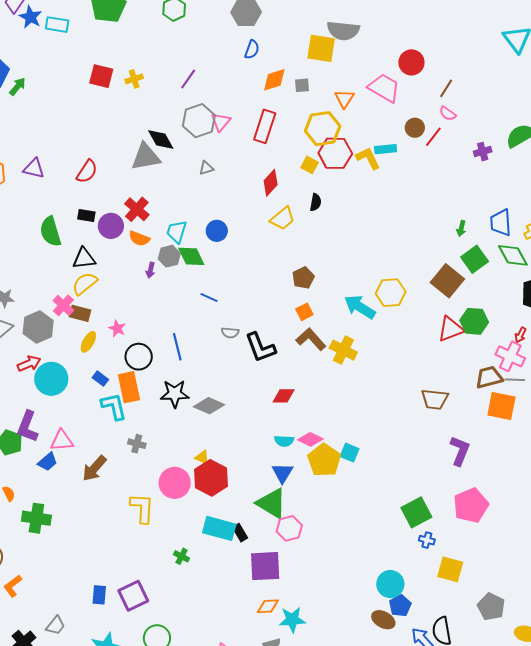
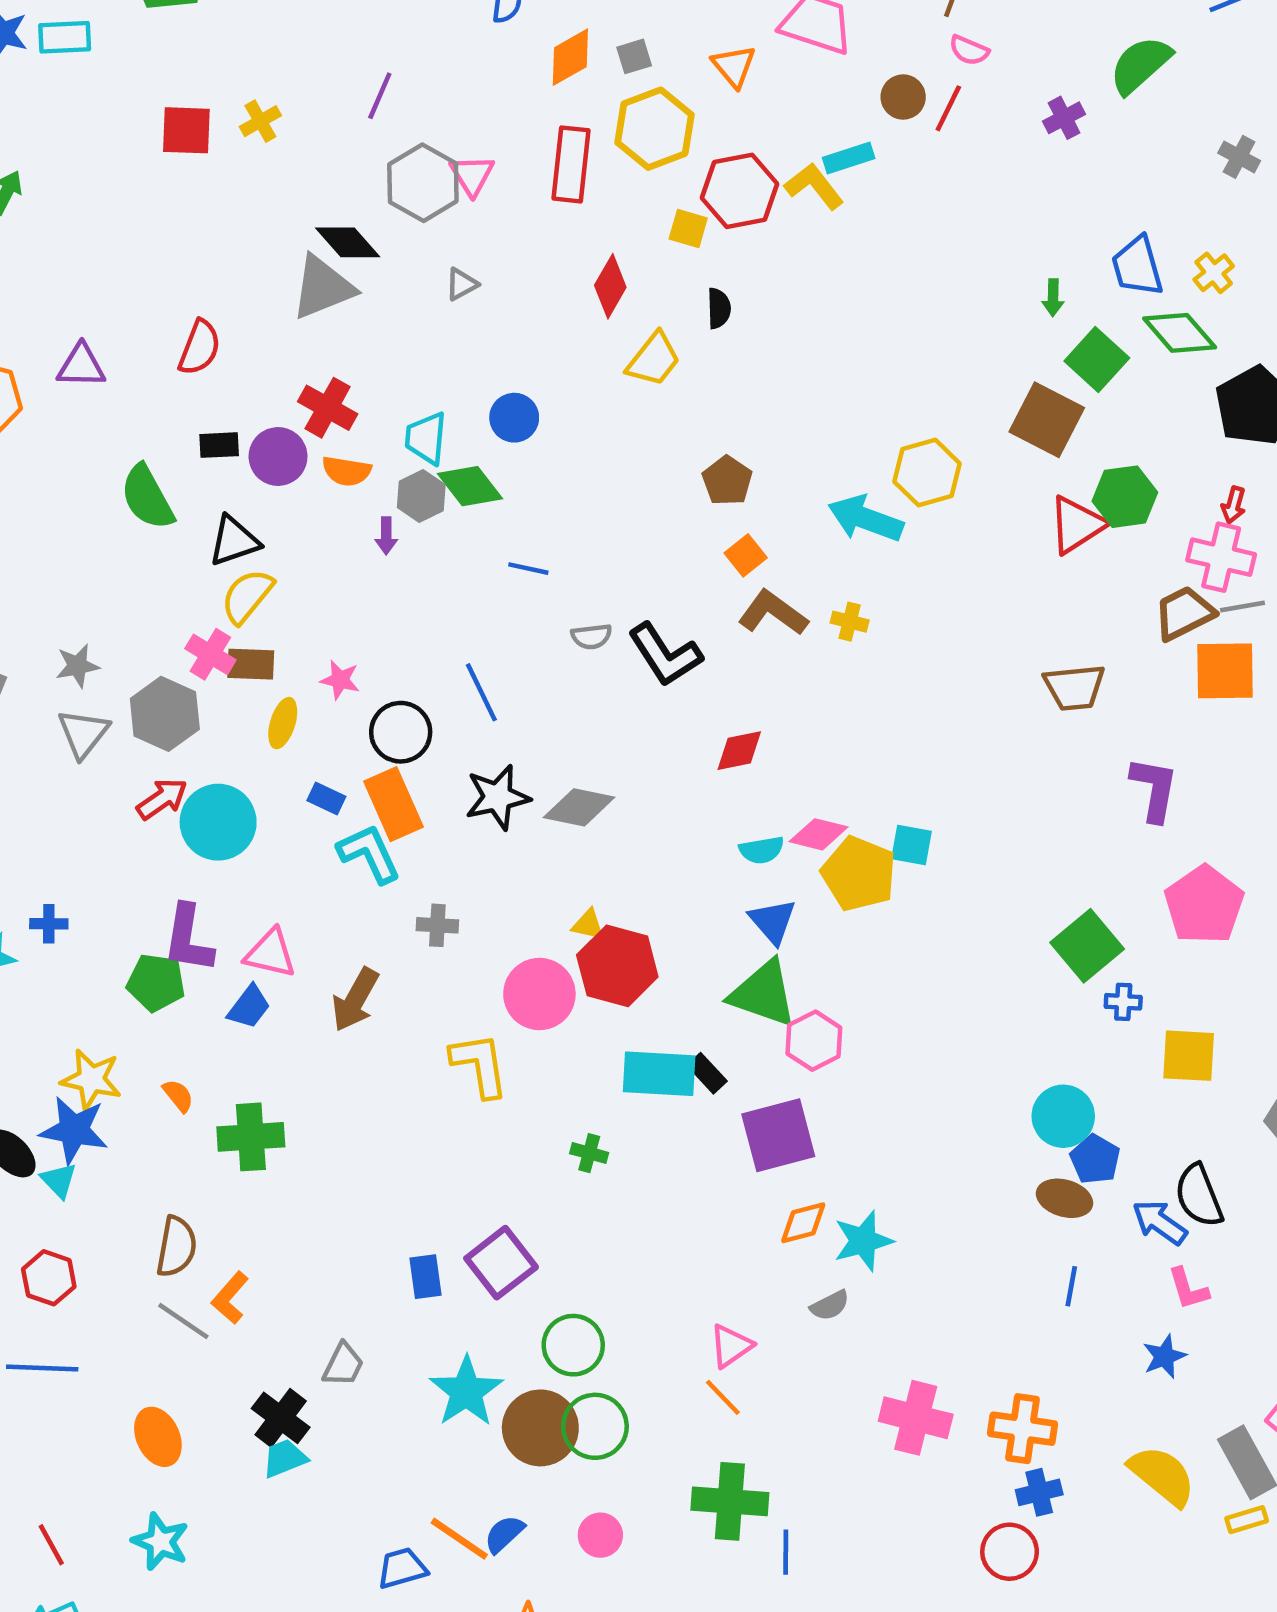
yellow hexagon: (323, 129) -> (654, 129), moved
yellow cross: (343, 350) -> (850, 622), size x0.6
pink triangle: (62, 440) -> (270, 953), turned 30

